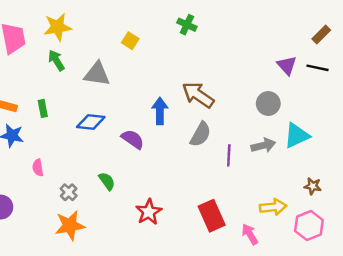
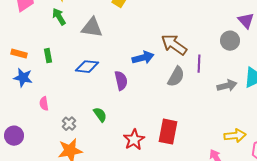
gray circle: (268, 104) -> (230, 41), moved
blue arrow: (160, 111) -> (143, 58), turned 75
purple semicircle: (133, 139) -> (121, 81), turned 42
purple line: (229, 155) -> (199, 64), moved
red rectangle: (212, 216) -> (168, 132), moved, turned 35

